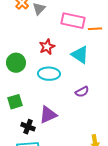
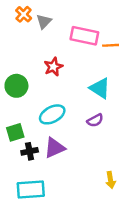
cyan triangle: (80, 55) -> (100, 88), moved
cyan ellipse: (49, 74) -> (52, 114), moved, turned -30
black cross: (28, 127) -> (30, 151), moved, turned -32

